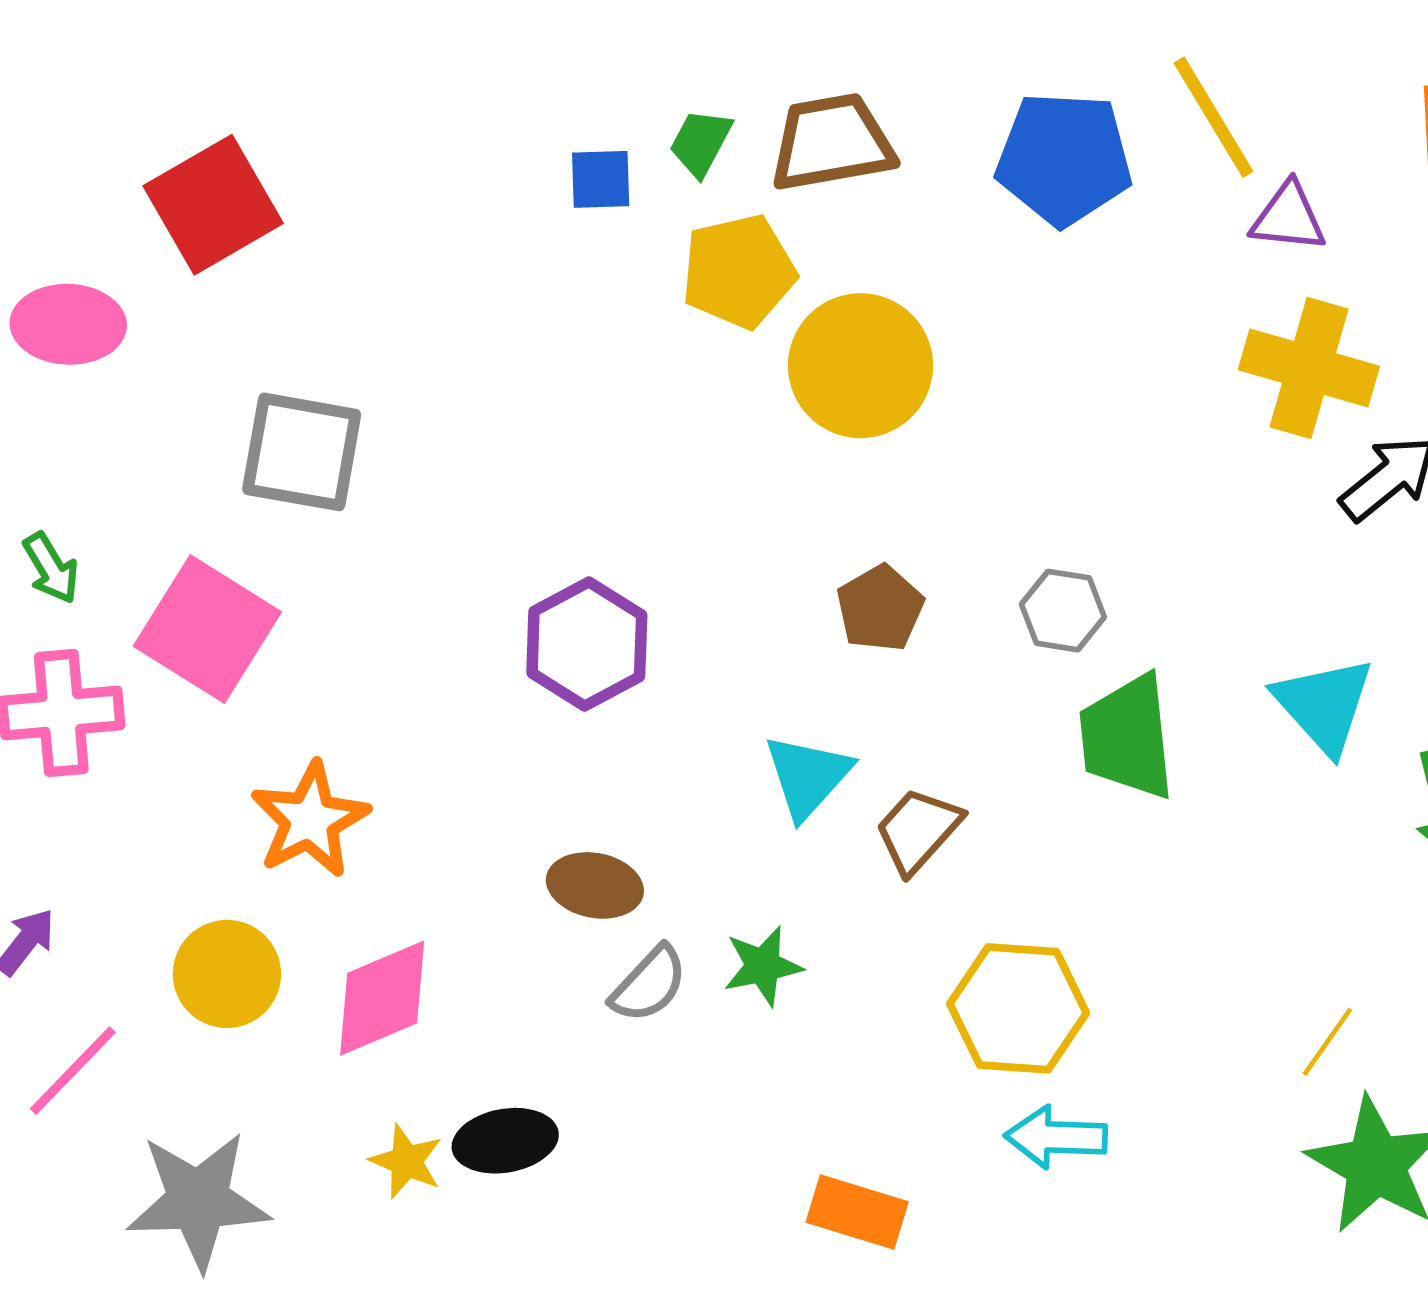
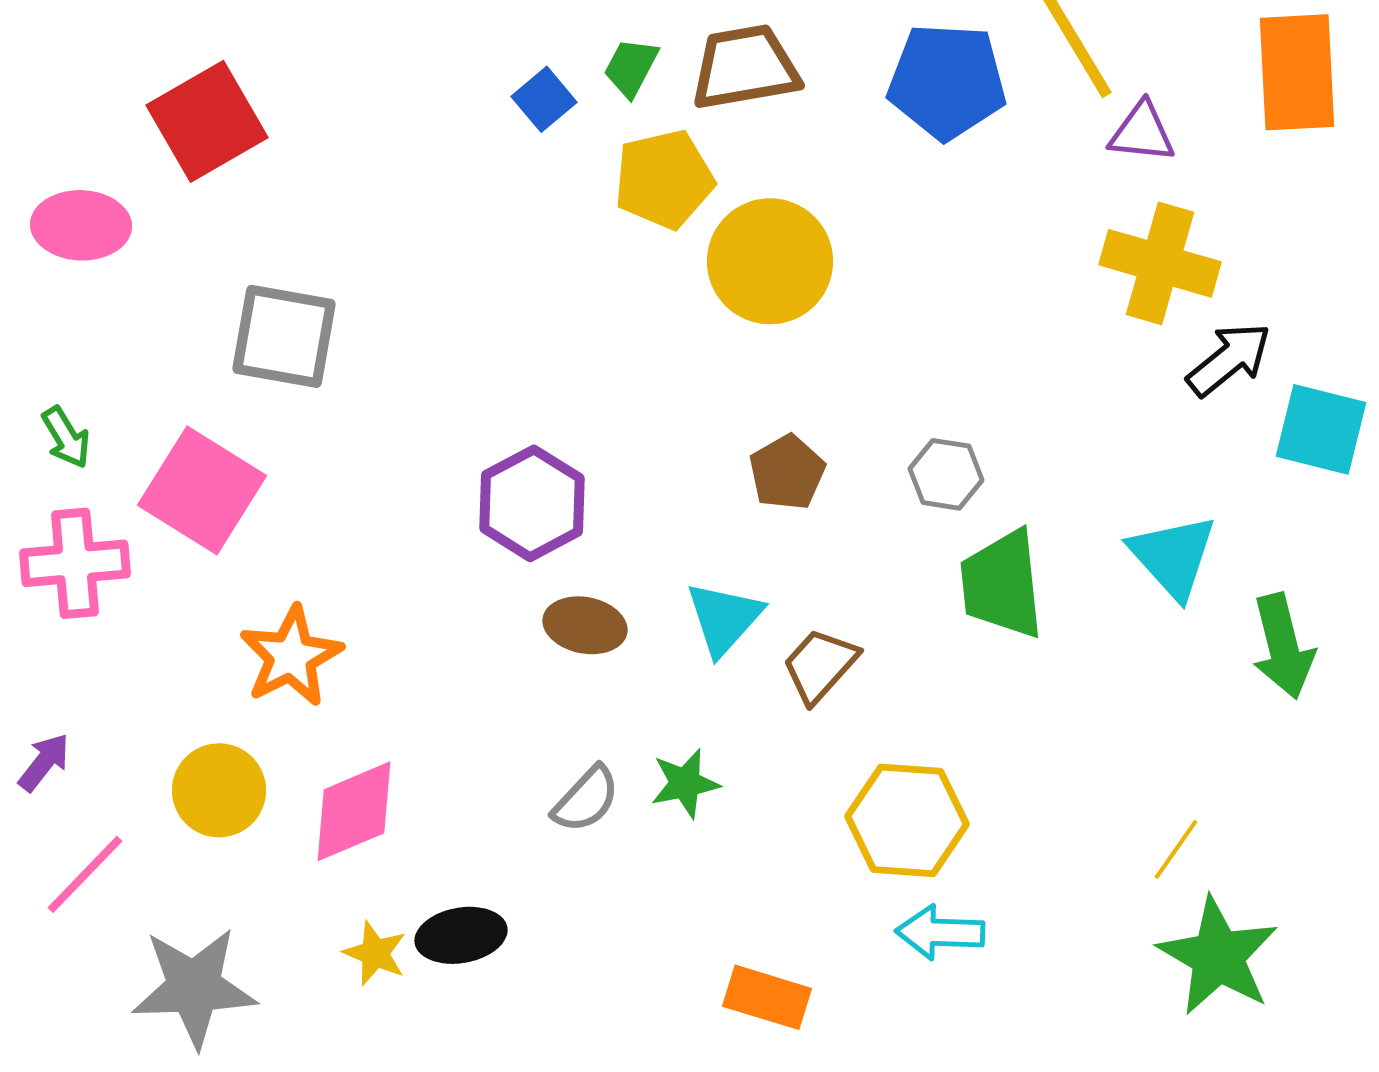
blue square: (601, 179) -> (544, 99), turned -38
brown ellipse: (595, 885) -> (585, 625), moved

